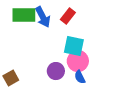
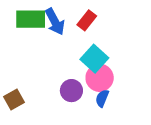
cyan square: (74, 46) -> (94, 59), turned 30
blue semicircle: (80, 77) -> (102, 98), turned 48

